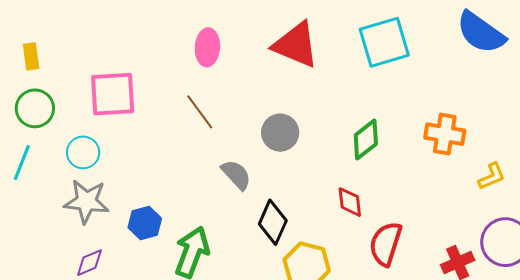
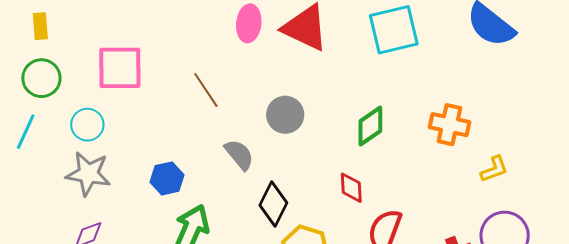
pink ellipse: (207, 47) -> (249, 23), moved
blue hexagon: (145, 223) -> (167, 178), moved

